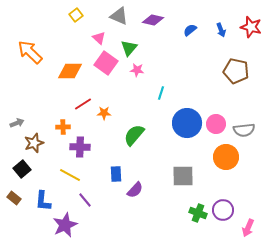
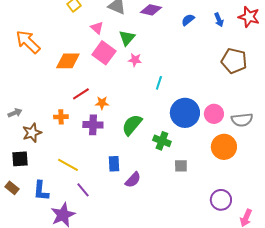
purple cross: (80, 147) -> (93, 125), moved
black square: (22, 169) -> (20, 159), turned 36
gray square: (183, 176) -> (181, 166), size x0.6
green cross: (198, 213) -> (162, 141), moved

